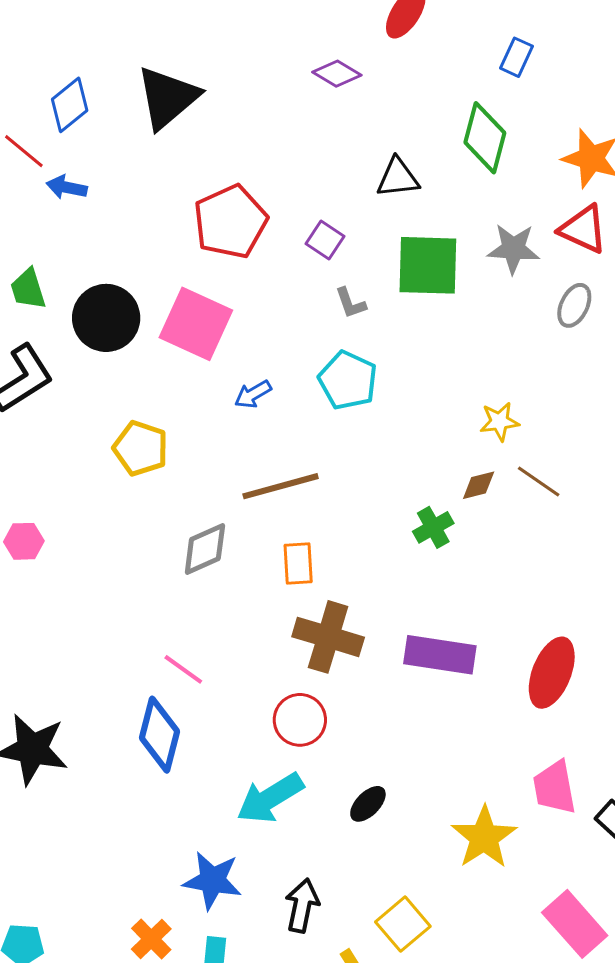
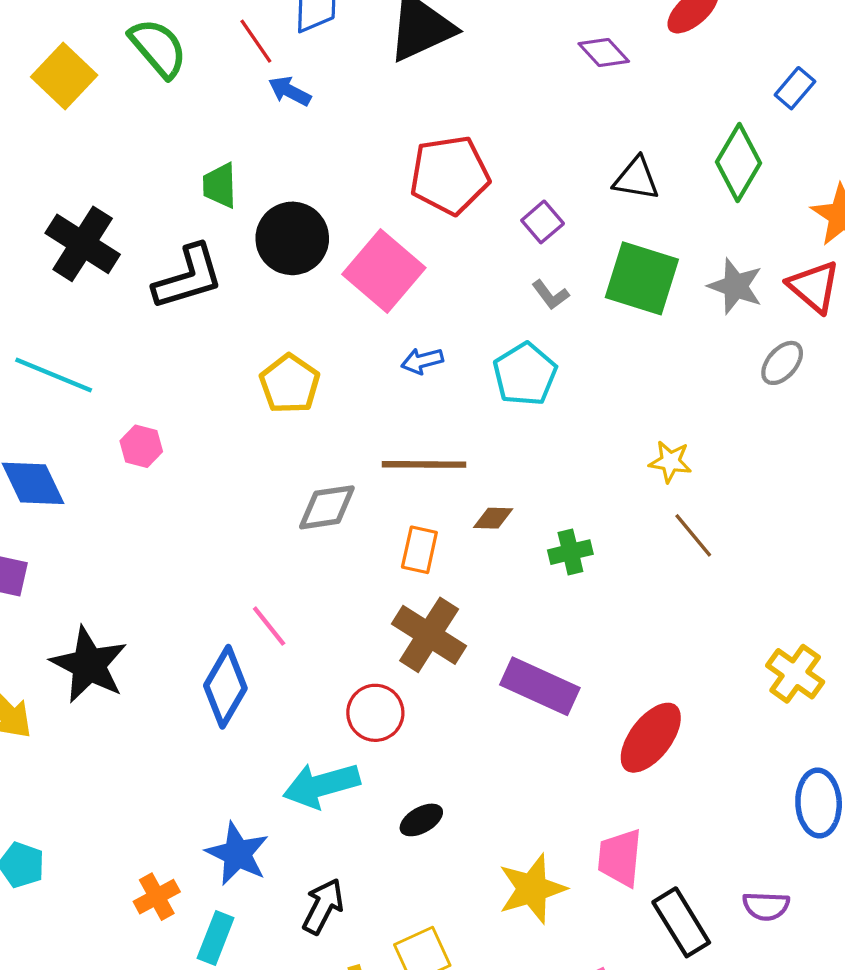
gray L-shape: (351, 303) -> (550, 295), turned -33
brown diamond: (479, 485) -> (493, 518), moved

